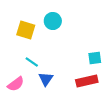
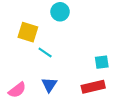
cyan circle: (53, 21) -> (60, 12), moved
cyan line: (32, 62) -> (45, 52), moved

